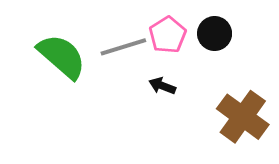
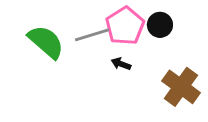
pink pentagon: (168, 35) -> (125, 26), size x1.4

